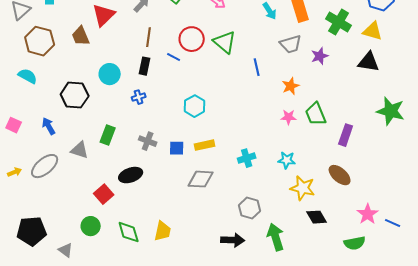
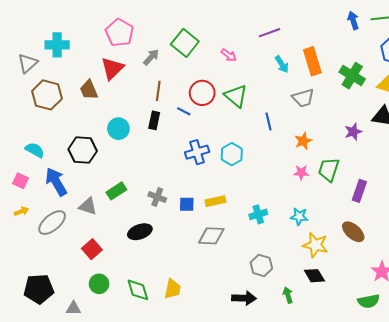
purple star: (320, 56) -> (353, 132), moved
cyan semicircle: (28, 76) -> (35, 150), moved
blue cross: (139, 97) -> (197, 152), moved, size x1.6
cyan hexagon: (195, 106) -> (232, 154), moved
green trapezoid: (316, 114) -> (329, 169), turned 40
blue arrow: (49, 126) -> (56, 182), size x1.6
green rectangle: (108, 135) -> (116, 191), turned 36
yellow arrow: (15, 172) -> (21, 211), moved
red square: (104, 194) -> (92, 249), moved
black diamond: (317, 217) -> (314, 276), moved
green arrow: (276, 237) -> (288, 295), size x0.6
gray triangle: (66, 250) -> (74, 308), turned -35

